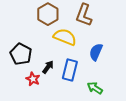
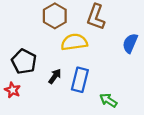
yellow semicircle: (65, 37) -> (74, 42), turned -30
blue semicircle: (96, 52) -> (130, 43), moved
red star: (33, 79) -> (13, 90), moved

